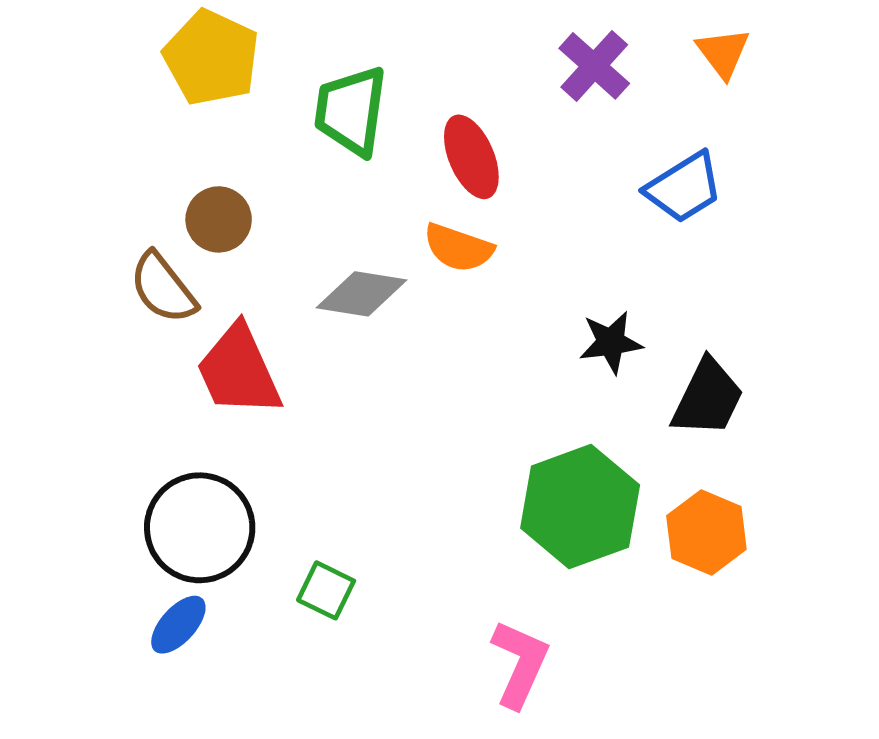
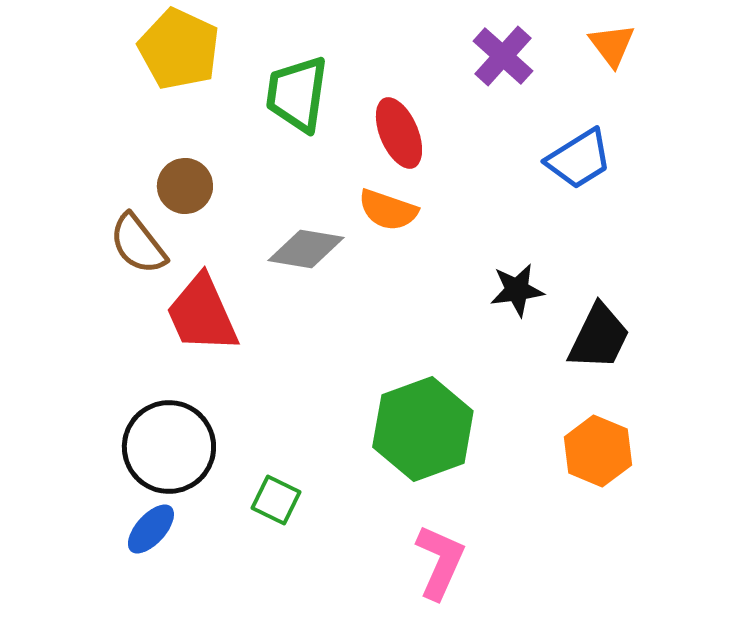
green hexagon: (580, 507) -> (423, 429), moved

